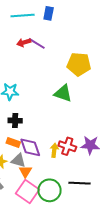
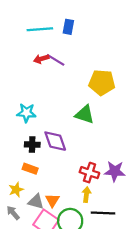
purple diamond: (30, 147) -> (55, 141), moved
yellow arrow: (54, 150) -> (86, 195), moved
gray triangle: (18, 161) -> (36, 202), moved
orange triangle: (25, 171) -> (52, 200), moved

